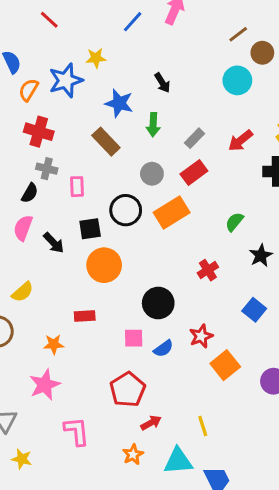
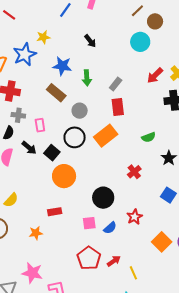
black arrow: (162, 83) -> (90, 41), moved
red arrow: (240, 141) -> (155, 75), moved
red rectangle: (194, 172) -> (118, 107), turned -54
gray circle: (152, 174) -> (80, 111), moved
green semicircle: (234, 222) -> (149, 137), turned -144
black square: (90, 229) -> (52, 153), turned -35
black arrow: (54, 243) -> (29, 148), moved
orange square: (225, 365) -> (162, 242), moved
pink star: (45, 385) -> (32, 273), moved, turned -30
red arrow: (151, 423) -> (114, 261), moved
yellow line: (203, 426) -> (133, 273), moved

